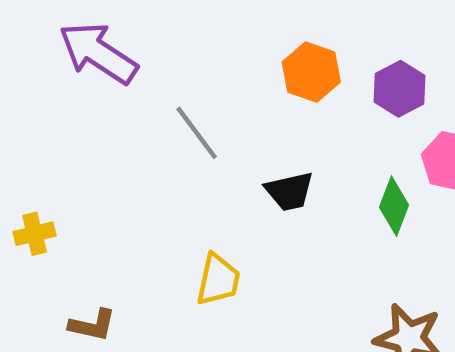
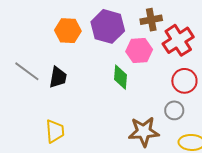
purple hexagon: (400, 89) -> (108, 26), size x1.4
black trapezoid: (289, 191) -> (58, 77), moved, turned -50

